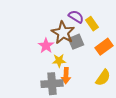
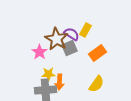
purple semicircle: (76, 17) -> (71, 34), moved
yellow rectangle: (92, 24) -> (85, 30), turned 64
yellow star: (59, 61) -> (48, 74), moved

